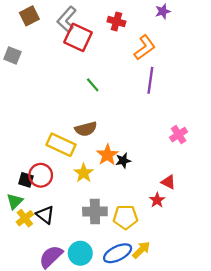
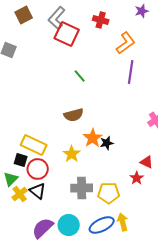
yellow rectangle: (61, 145) -> (34, 145), moved
red circle: (41, 175) -> (38, 169), moved
yellow arrow: (141, 250) -> (123, 222), turned -60

